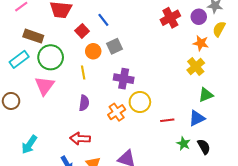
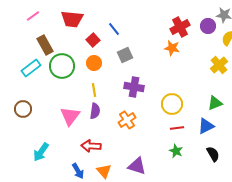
brown rectangle: (33, 36) -> (45, 45), turned 42
orange star: (201, 43) -> (172, 48), moved
orange circle: (93, 51) -> (94, 63), moved
yellow cross: (196, 66) -> (219, 65), moved
yellow line: (83, 73) -> (94, 90), moved
pink triangle: (45, 86) -> (70, 116), moved
yellow circle: (140, 102) -> (172, 104), moved
green star: (184, 144) -> (176, 151), moved

